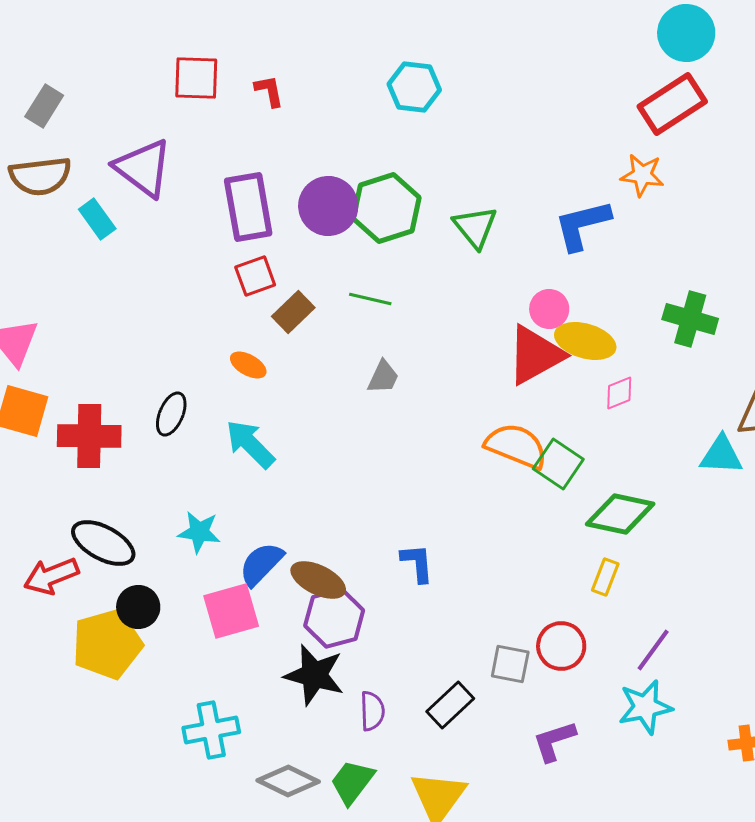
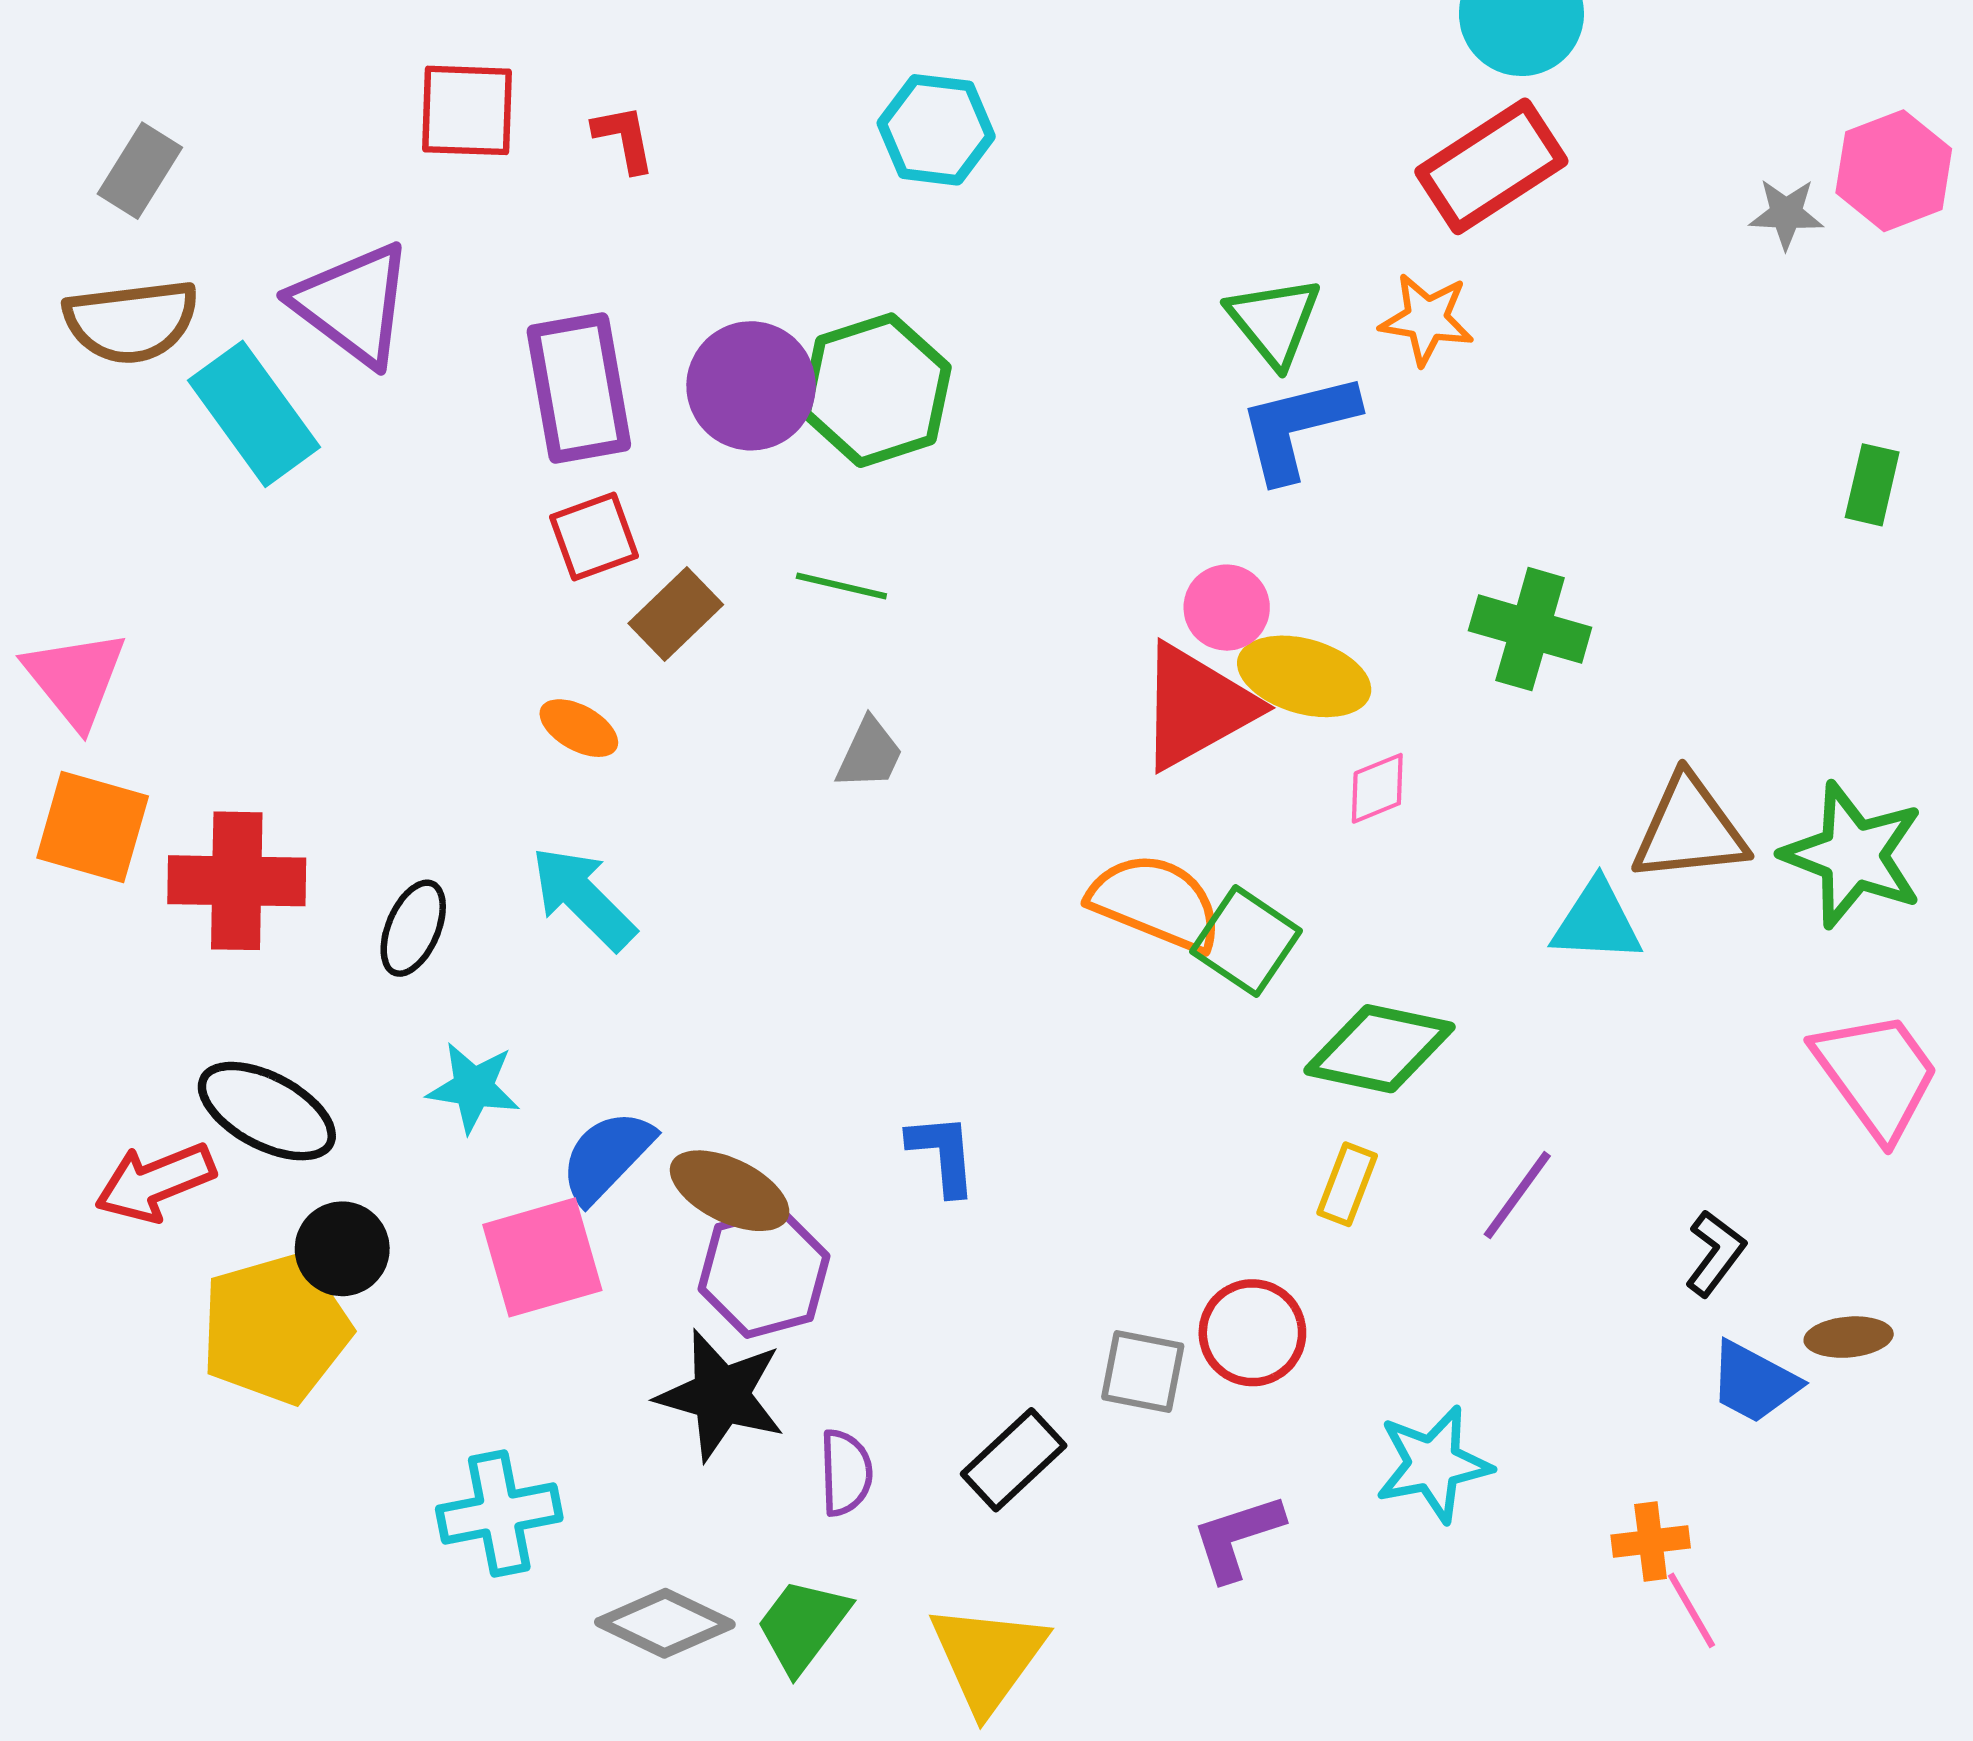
cyan rectangle: (97, 219) -> (254, 414), size x1.6
green triangle: (475, 227) -> (1274, 321), moved
black ellipse: (171, 414) -> (413, 928), moved
purple line: (653, 650) -> (1517, 1195), moved

